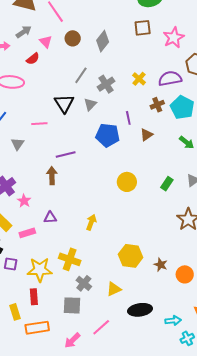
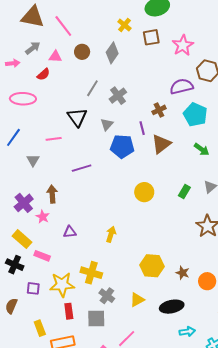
pink triangle: (46, 42) -> (55, 57), turned -40
yellow cross: (139, 79) -> (124, 25), moved
gray triangle: (90, 104) -> (107, 124), moved
brown cross: (157, 105) -> (159, 110), moved
brown triangle: (146, 135) -> (161, 144), size x1.5
brown arrow: (52, 176) -> (52, 194), moved
pink rectangle: (27, 233) -> (42, 256), moved, turned 42
purple square: (11, 264) -> (33, 288), moved
red rectangle: (34, 297) -> (69, 311), moved
black ellipse: (140, 310) -> (172, 307), moved
cyan arrow: (173, 321) -> (187, 332), moved

